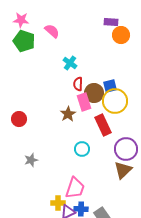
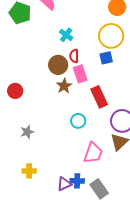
brown circle: (94, 93) -> (58, 65), moved
yellow circle: (115, 101) -> (111, 36), moved
pink trapezoid: (75, 188) -> (93, 153), moved
yellow cross: (58, 203) -> (29, 171), moved

